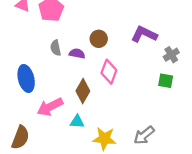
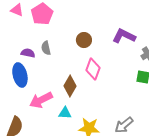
purple semicircle: (77, 54) -> (28, 53), moved

